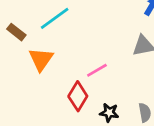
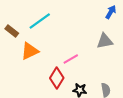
orange triangle: (41, 59) -> (30, 51), turned 30

